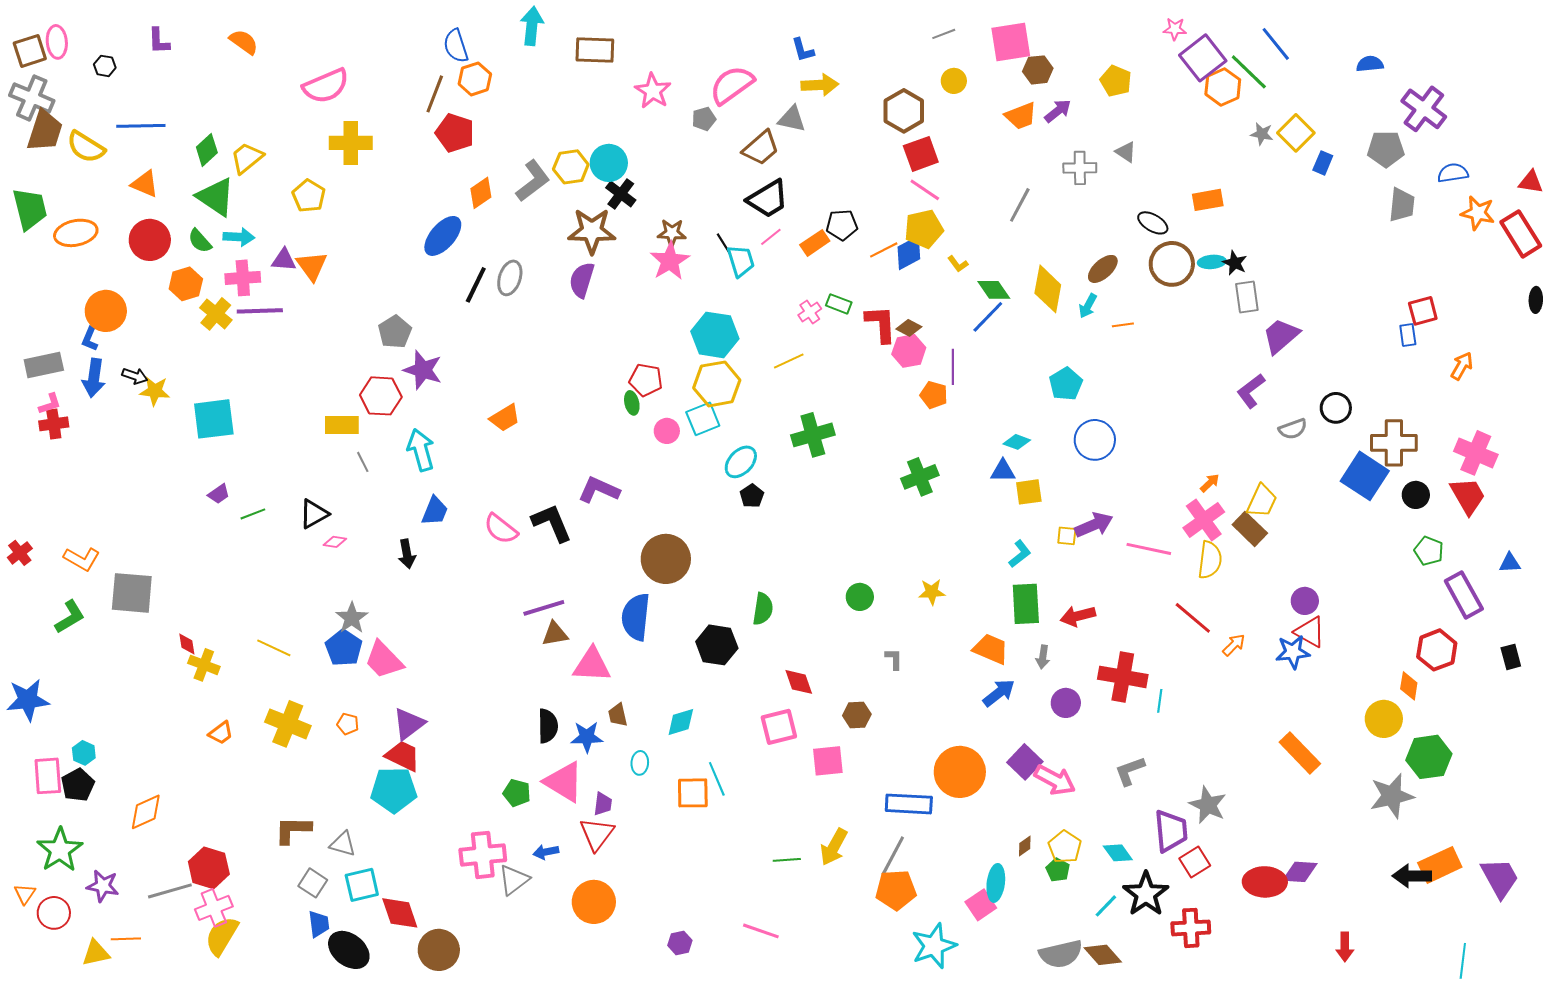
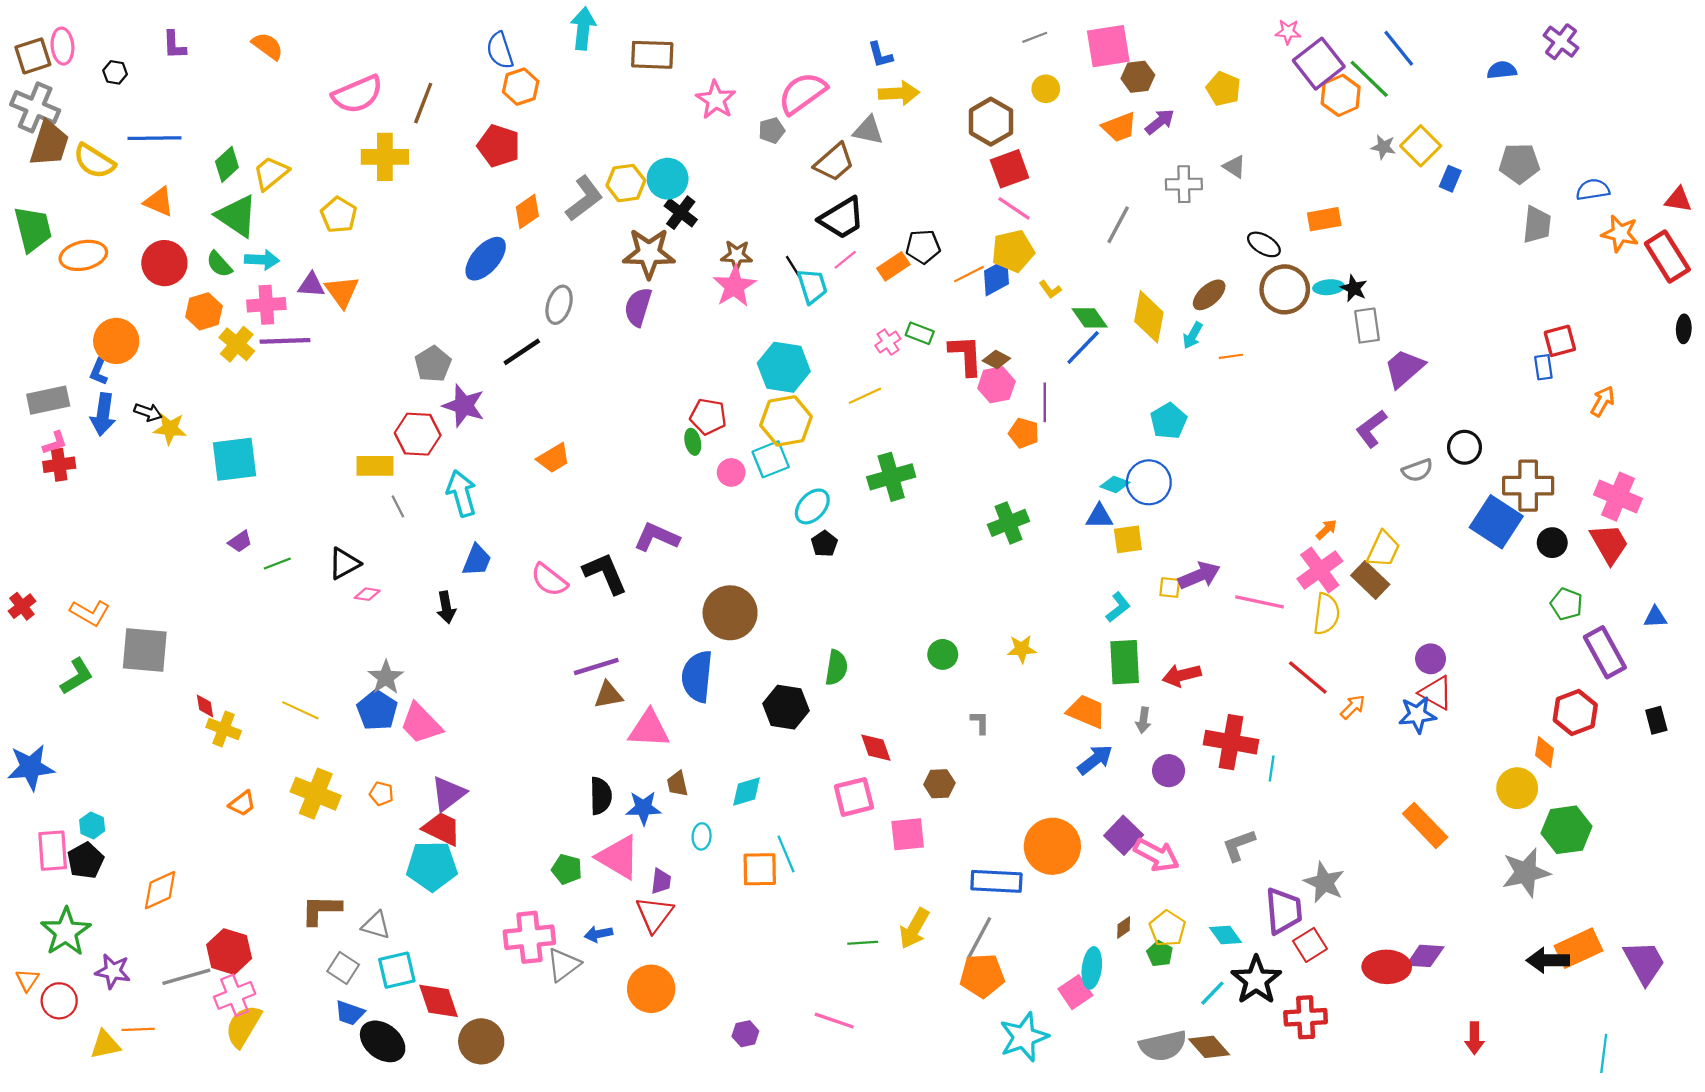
brown line: (435, 94) -> (423, 103), moved
purple cross: (1424, 109) -> (1561, 42), moved, size x0.7
black line: (476, 285) -> (522, 352), moved, turned 30
blue circle: (1095, 440) -> (1149, 482), moved
blue trapezoid: (319, 924) -> (350, 1013), turned 116

